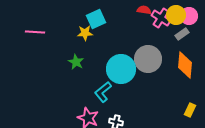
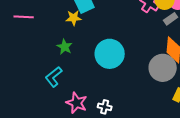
gray circle: (148, 59) -> (163, 68), moved
cyan L-shape: (103, 92) -> (54, 77), moved

